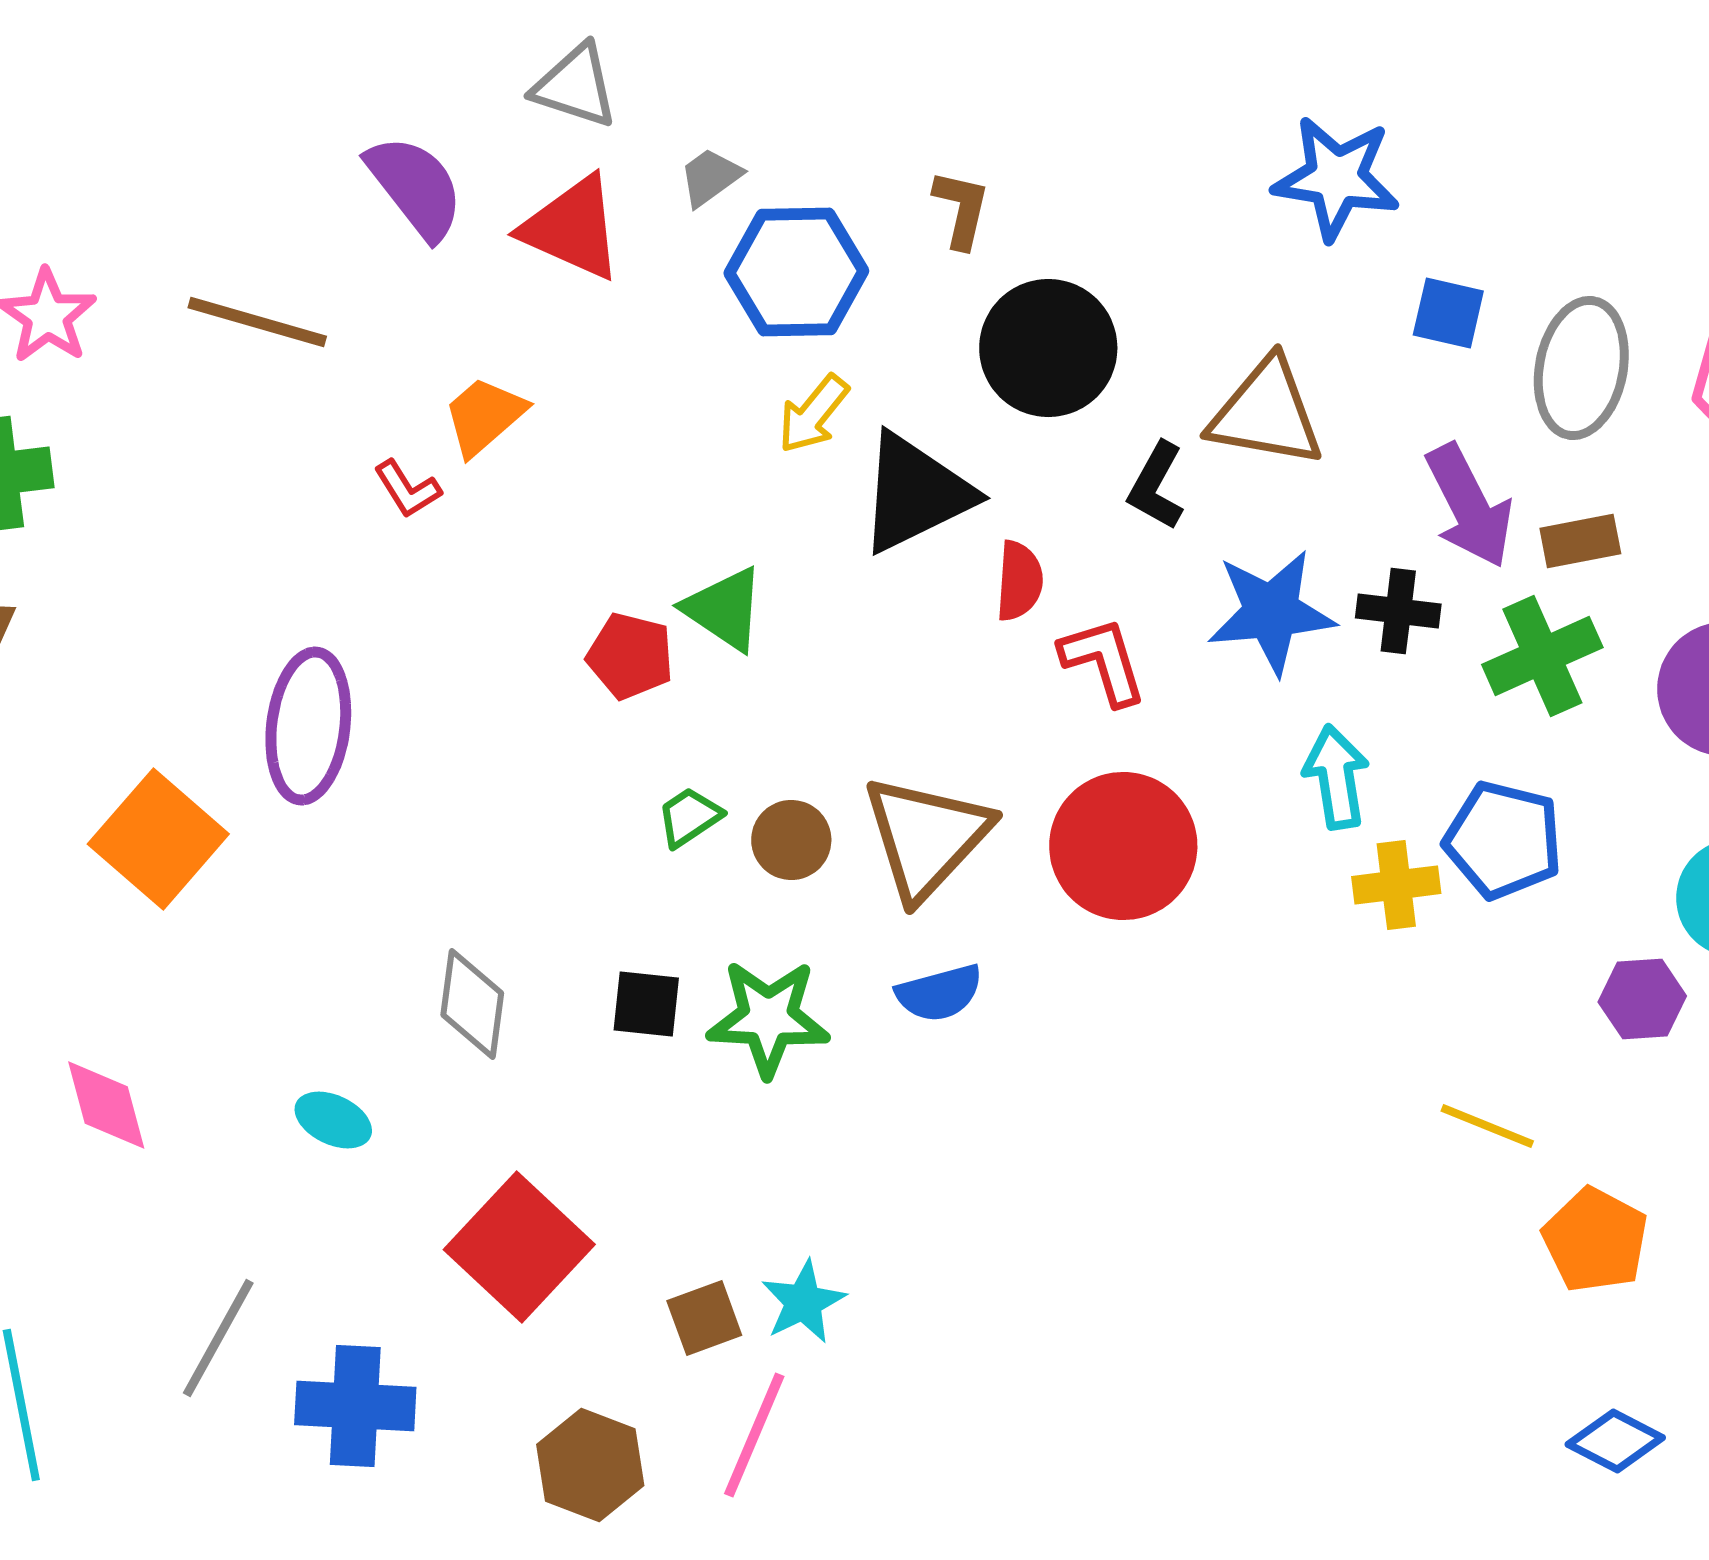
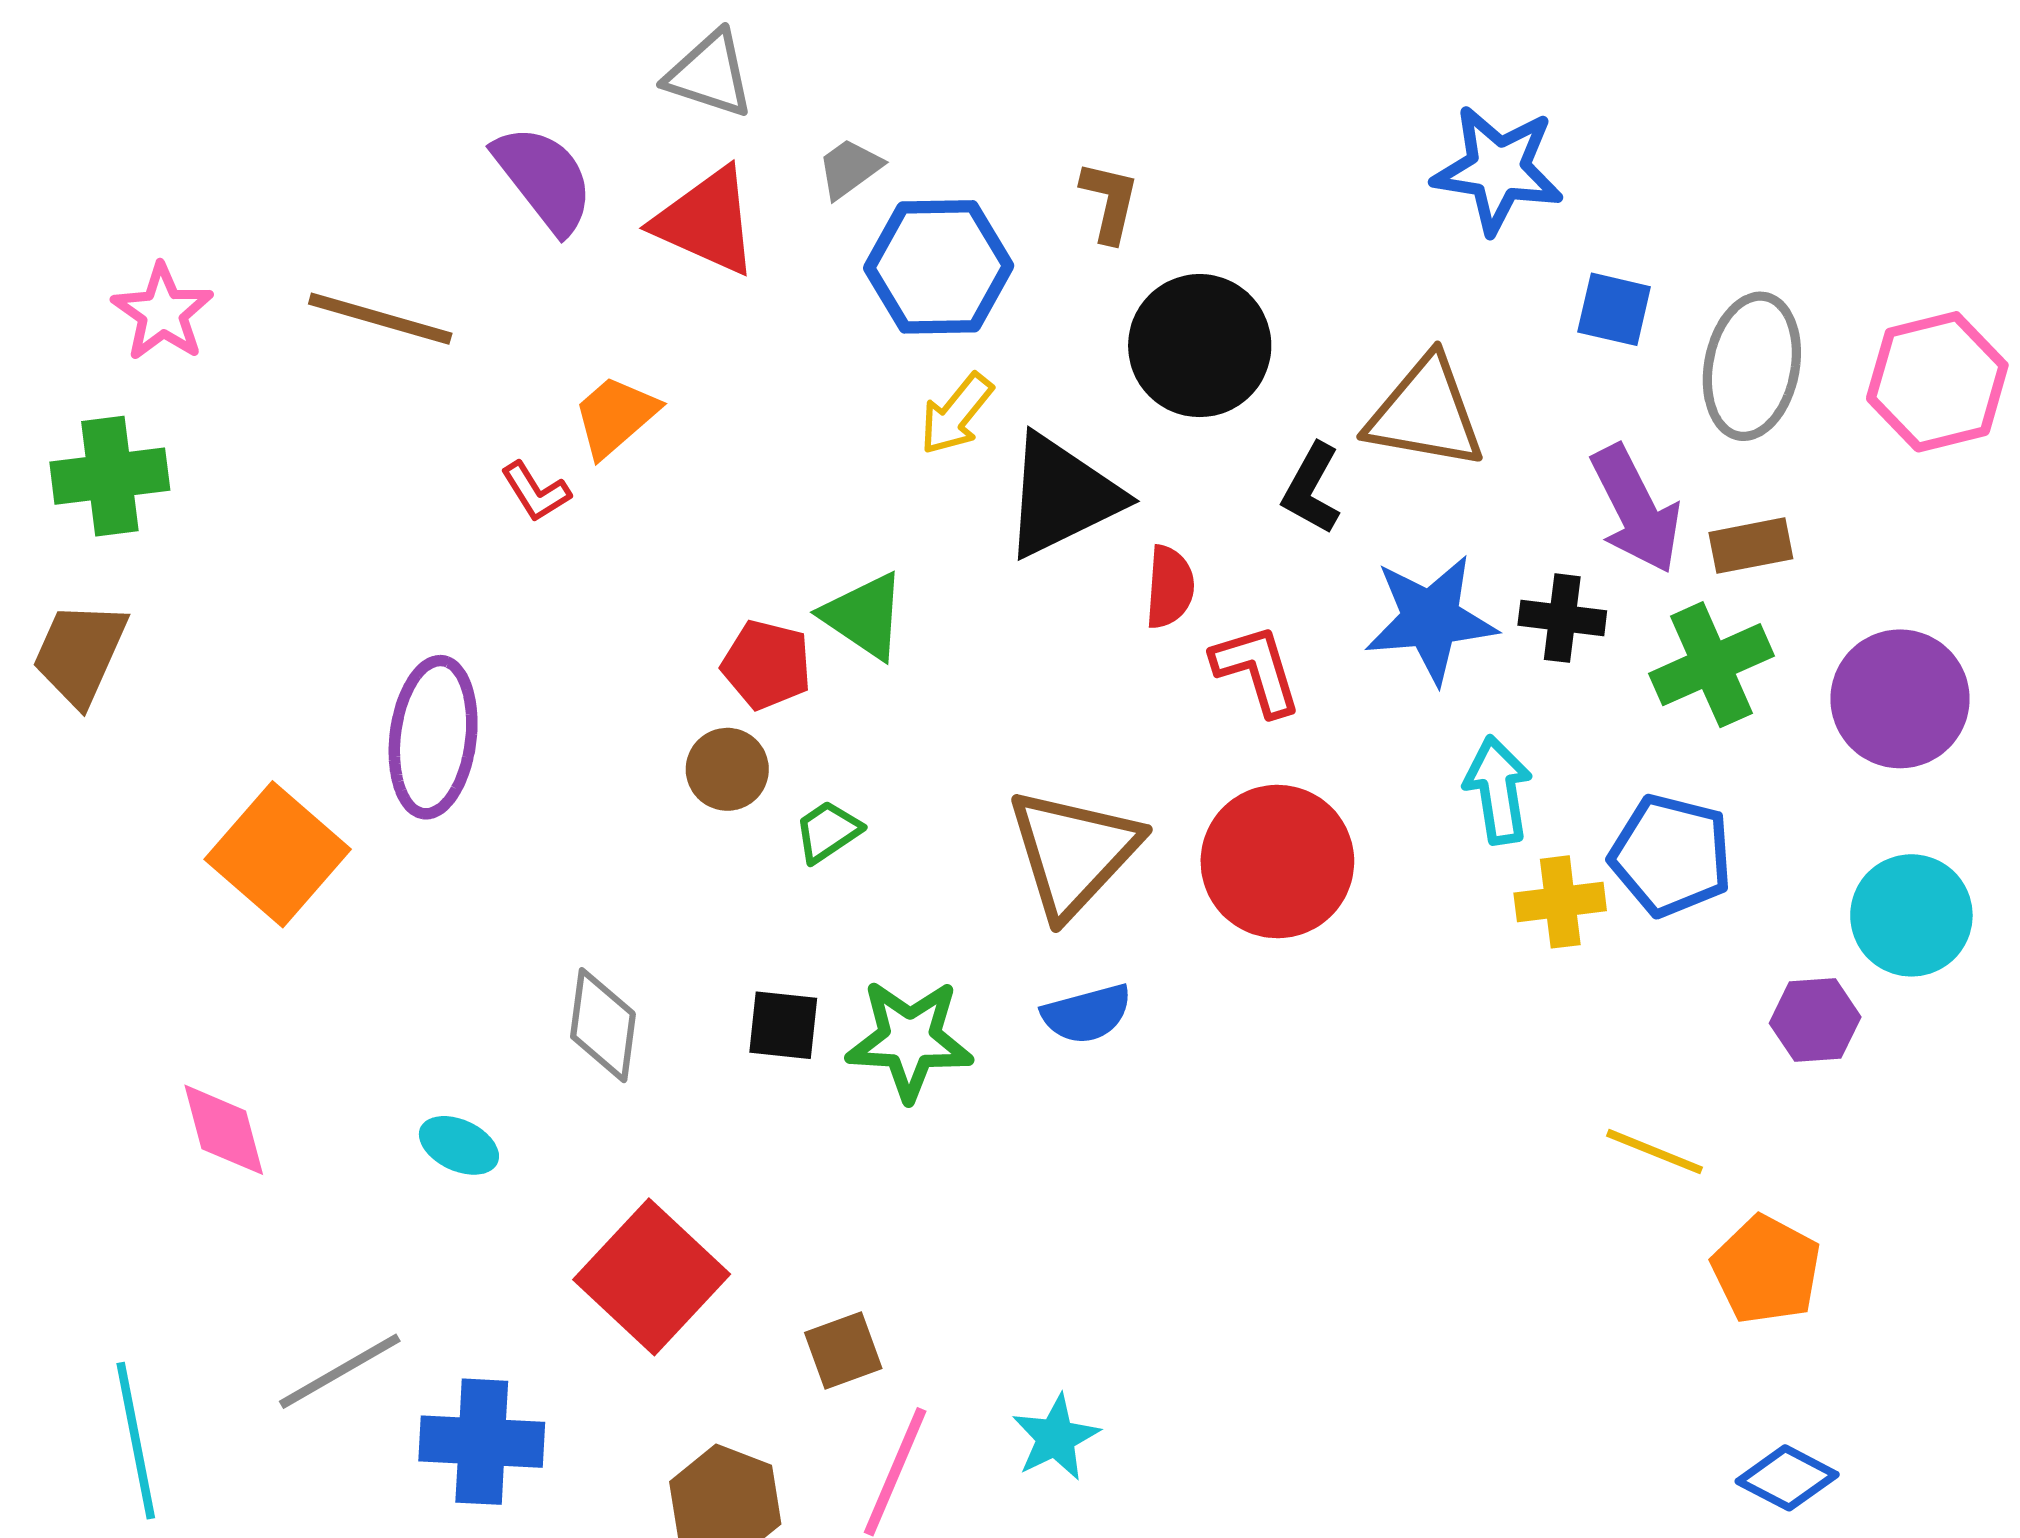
brown circle: (791, 840) -> (727, 769), moved
cyan star: (803, 1302) -> (1056, 1438), moved
gray line: (218, 1338) -> (340, 1371), turned 31

